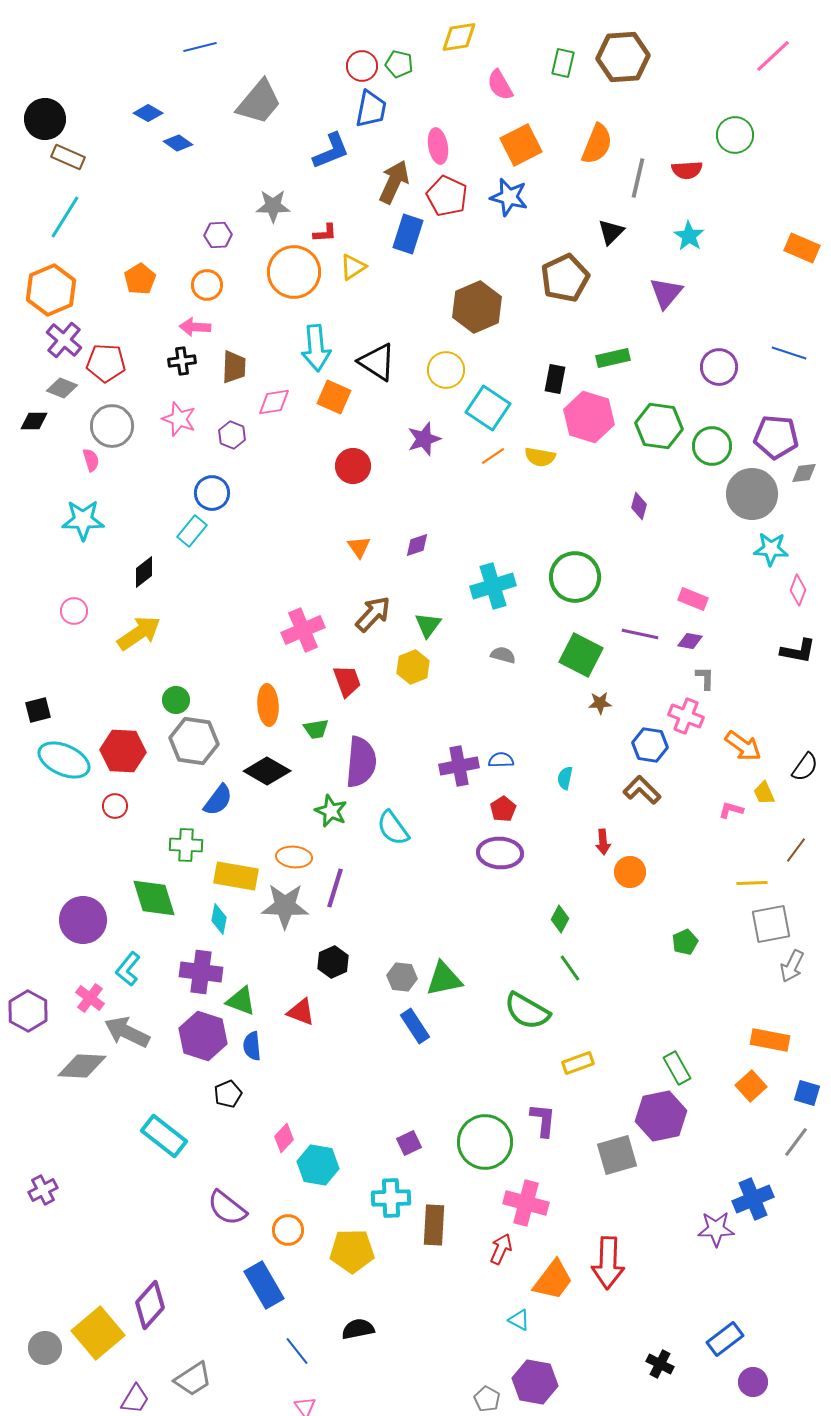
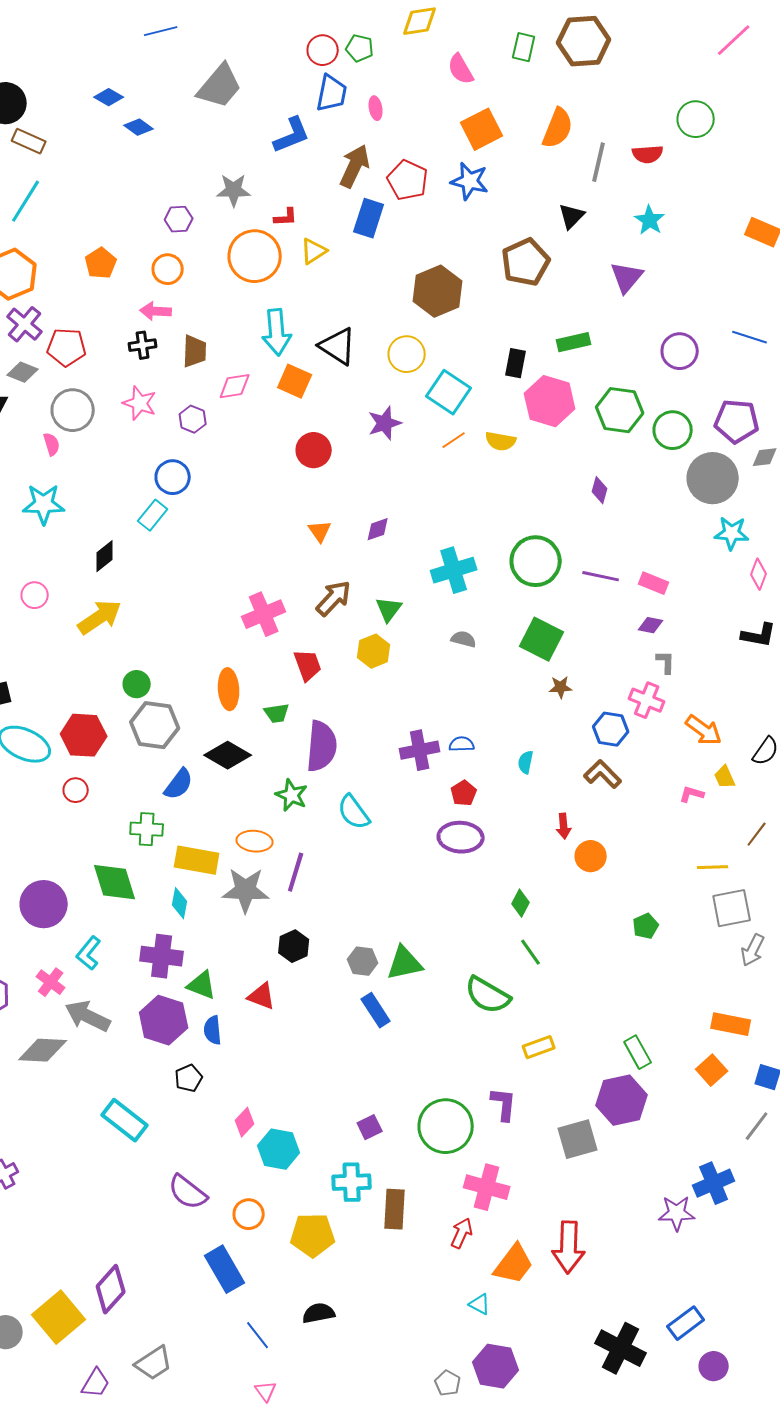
pink ellipse: (438, 146) -> (376, 108), moved, size x0.7
purple line: (640, 634) -> (601, 576), moved
black cross: (660, 1364) -> (621, 1348), size x1.8

